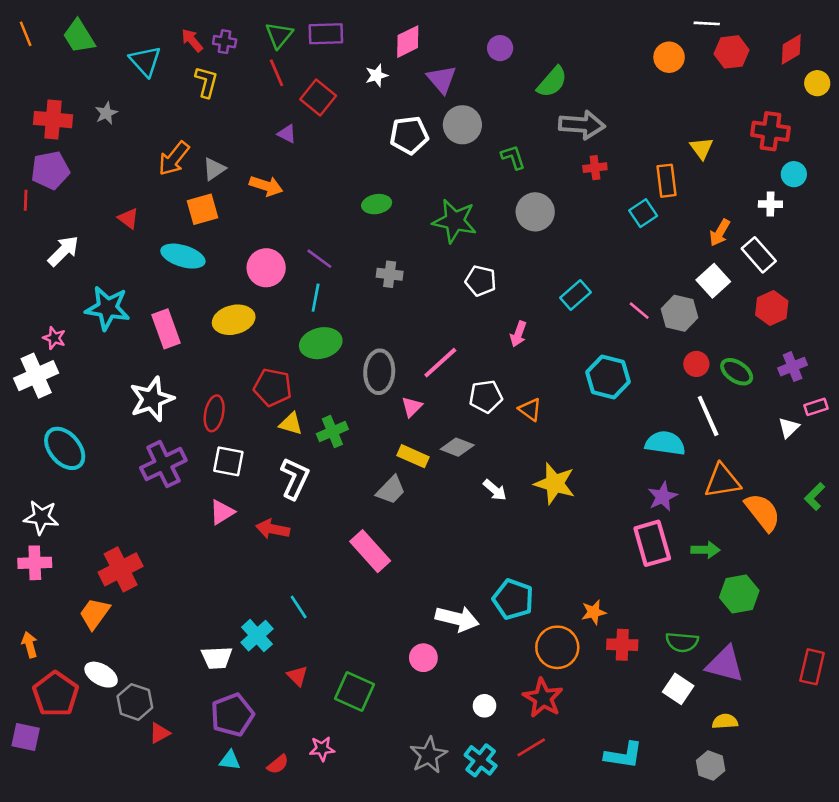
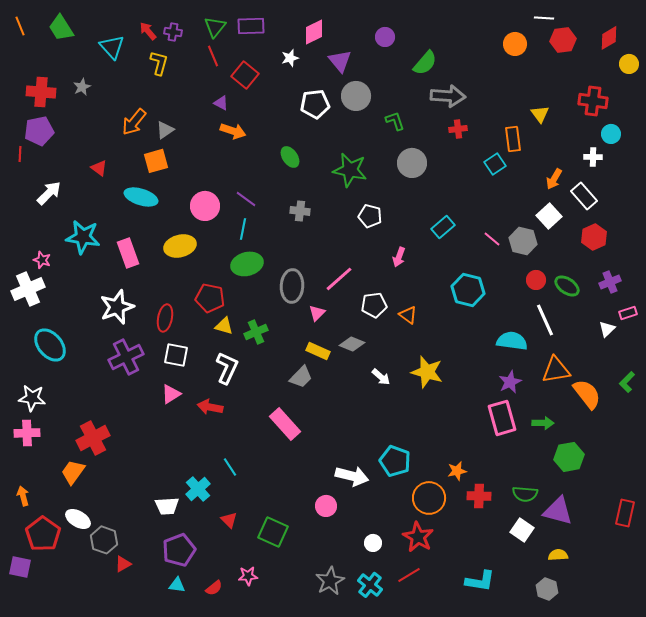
orange arrow: (266, 186) -> (233, 131), moved
green ellipse: (377, 204) -> (290, 157), turned 65

